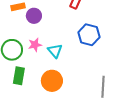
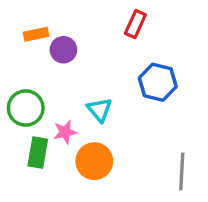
pink star: (35, 45) -> (65, 132), moved

